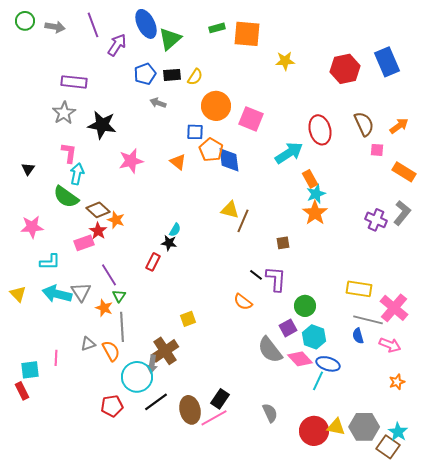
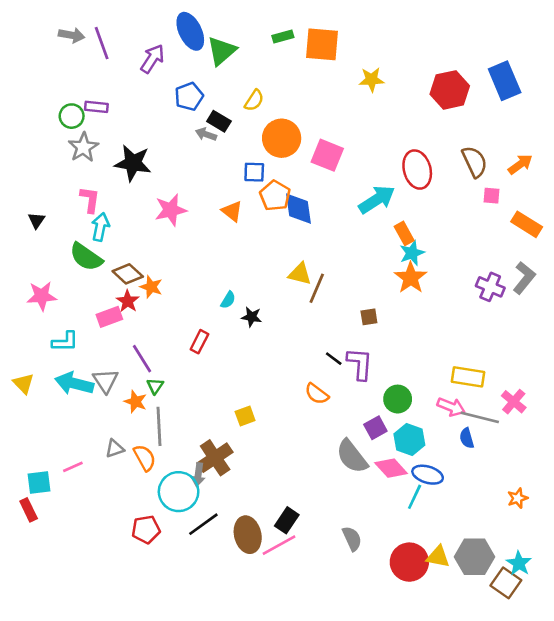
green circle: (25, 21) -> (72, 116), moved
purple line: (93, 25) -> (102, 43), moved
black rectangle: (172, 75) -> (219, 121), moved, turned 36
purple rectangle: (74, 82) -> (96, 107), size x0.7
black star: (169, 243) -> (252, 317), moved
pink cross: (394, 308) -> (514, 402), size x0.7
pink arrow: (390, 345) -> (451, 407), moved
pink line: (56, 358) -> (73, 467), turned 63

